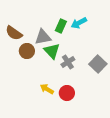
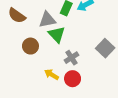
brown circle: (27, 51) -> (30, 46), moved
gray cross: (68, 62) -> (71, 58), moved

